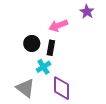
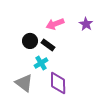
purple star: (87, 12) -> (86, 24), moved
black rectangle: (51, 48) -> (48, 45), turned -64

